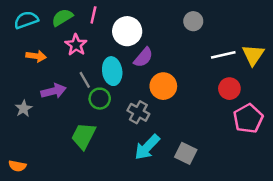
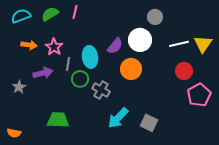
white circle: (127, 31) -> (140, 40), moved
pink star: (76, 45) -> (54, 47), moved
gray line: (85, 80) -> (68, 64), turned 40
gray cross: (138, 112) -> (101, 90), moved
green trapezoid: (83, 136) -> (58, 120), moved, turned 65

